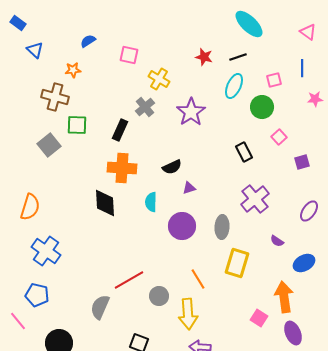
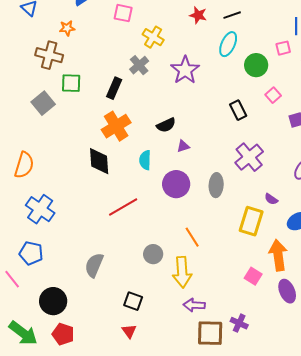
pink square: (274, 80) -> (283, 48), moved
orange cross: (122, 168) -> (116, 126), turned -36
yellow rectangle: (237, 263) -> (251, 221), moved
red line: (129, 280) -> (123, 207), moved

